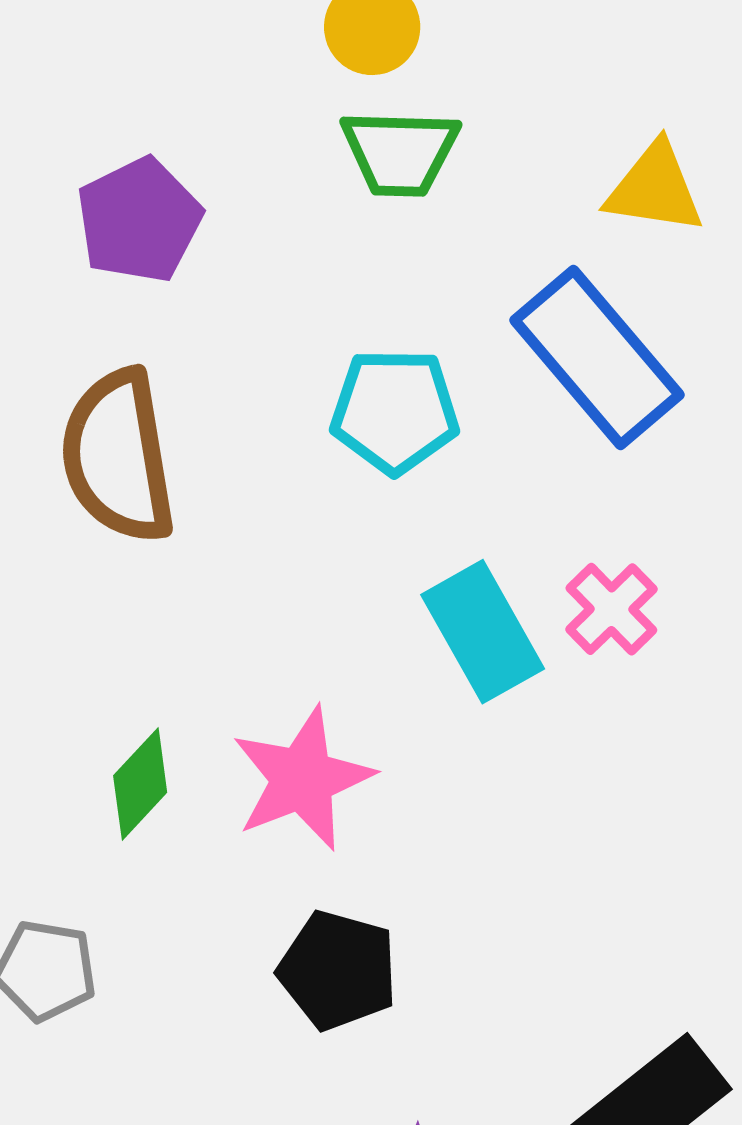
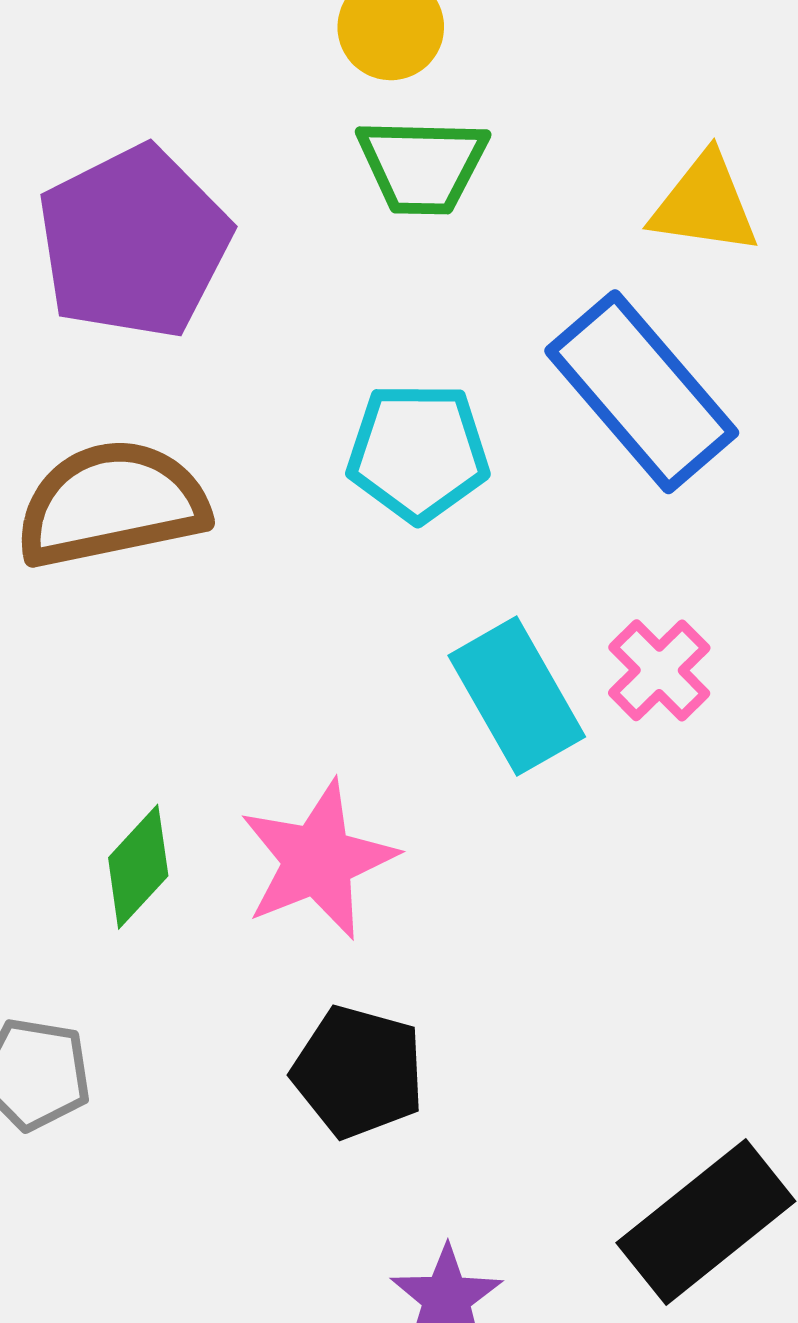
purple pentagon: (139, 220) -> (134, 242), size x1.4
brown semicircle: (118, 456) -> (112, 504), turned 88

